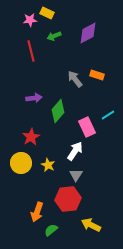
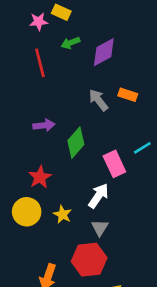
purple diamond: (88, 33) -> (104, 52), moved

